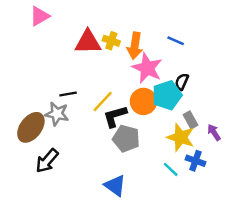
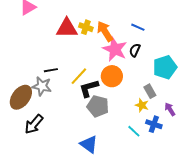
orange arrow: (135, 46) -> (105, 31), turned 140
black semicircle: (182, 82) -> (135, 50), moved
cyan pentagon: (167, 95) -> (165, 67), moved
purple arrow: (214, 132) -> (170, 109), moved
yellow star: (181, 137) -> (142, 105), size x0.6

